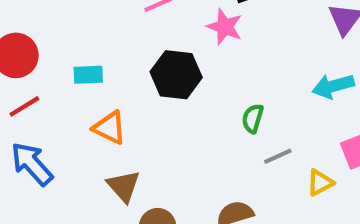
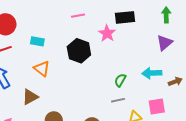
green semicircle: (253, 118) -> (120, 80), moved
brown triangle: (124, 186) -> (30, 97), moved, turned 30

